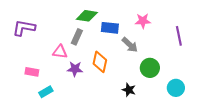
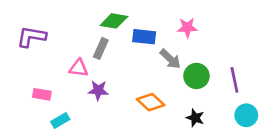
purple line: (179, 36) -> (234, 80), moved
orange diamond: (100, 62) -> (151, 102), moved, turned -60
green circle: (150, 68) -> (196, 76), moved
cyan circle: (176, 88) -> (246, 115), moved
black star: (129, 90) -> (195, 118), moved

